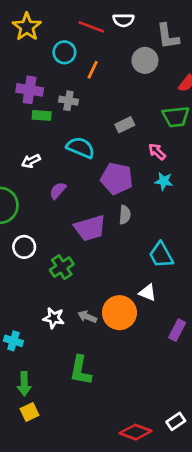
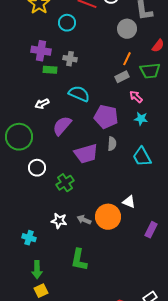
orange line: (93, 70) -> (127, 59), moved
gray rectangle: (125, 125) -> (122, 77), moved
purple semicircle: (58, 191) -> (62, 126), size x1.5
cyan trapezoid: (161, 255) -> (142, 157), moved

